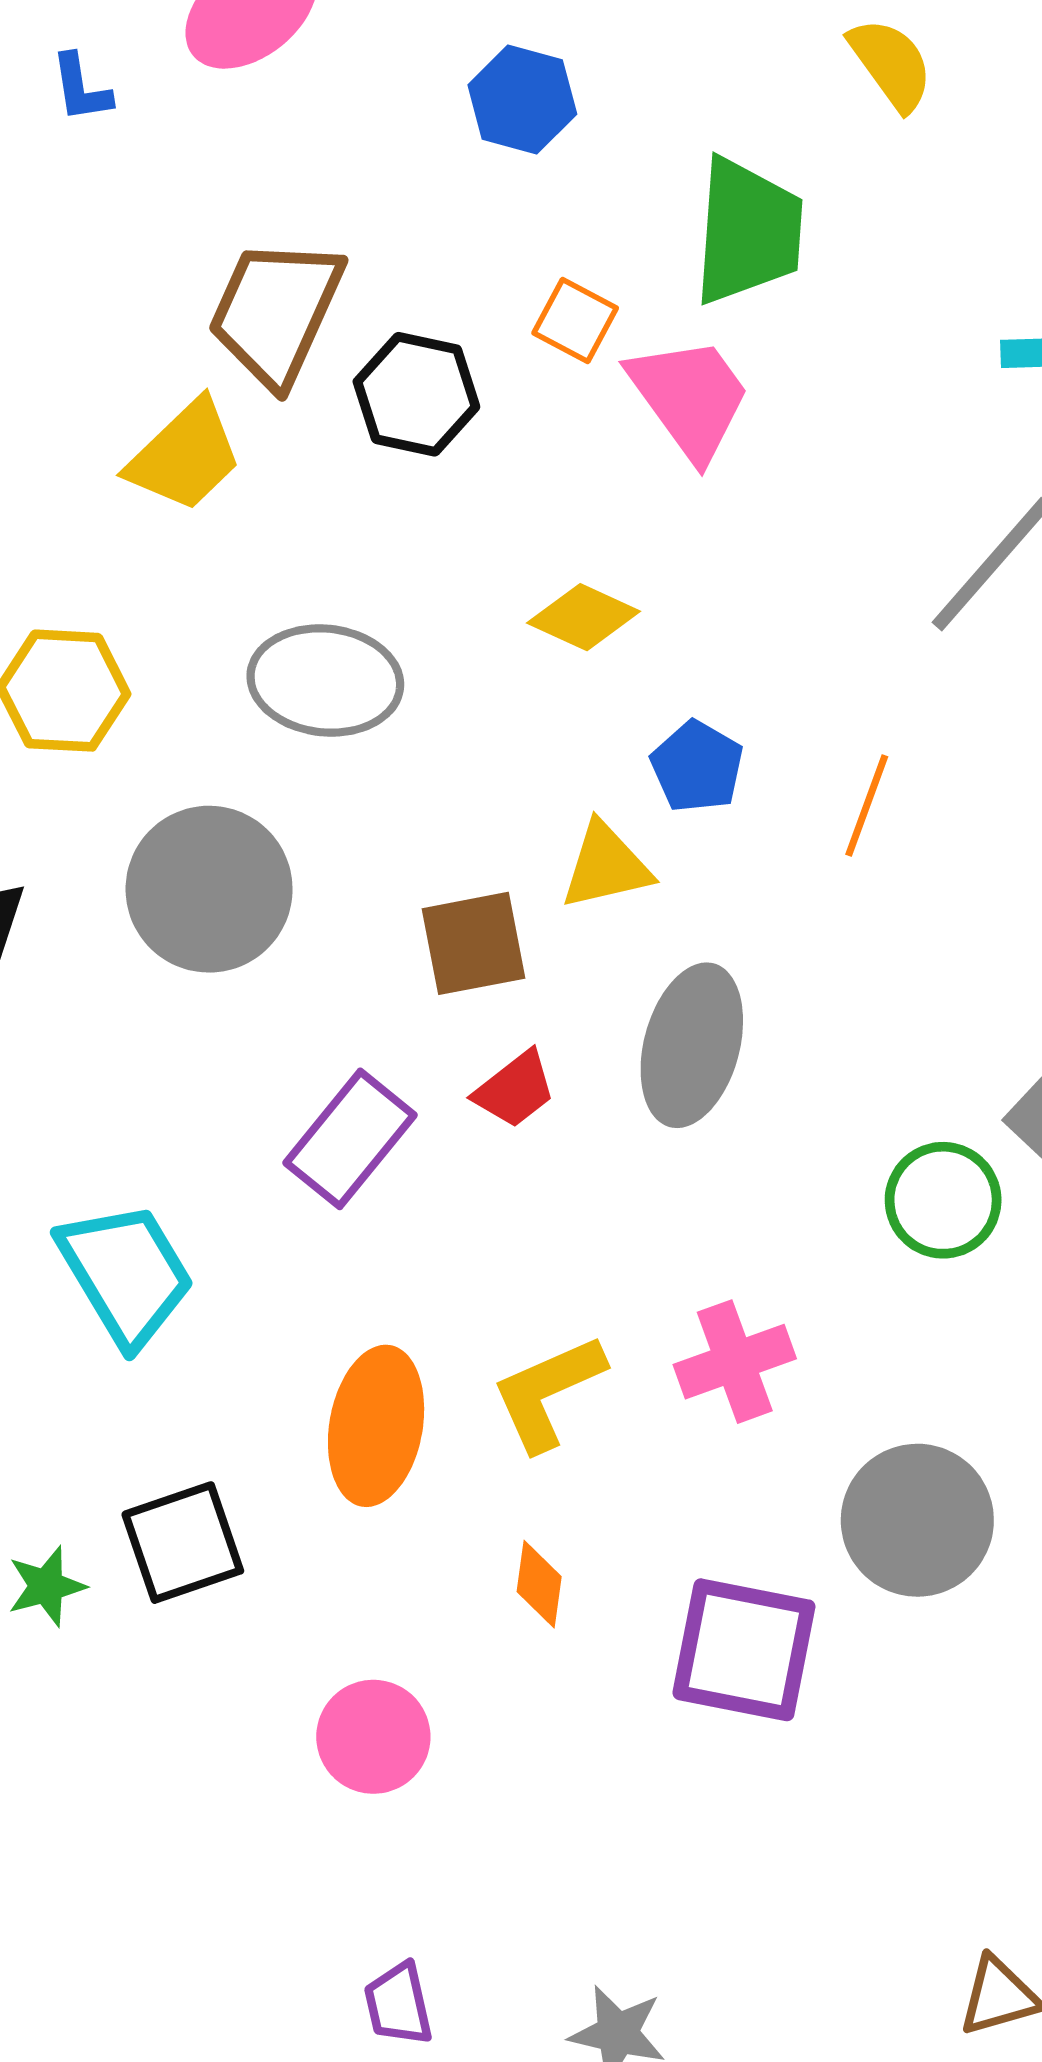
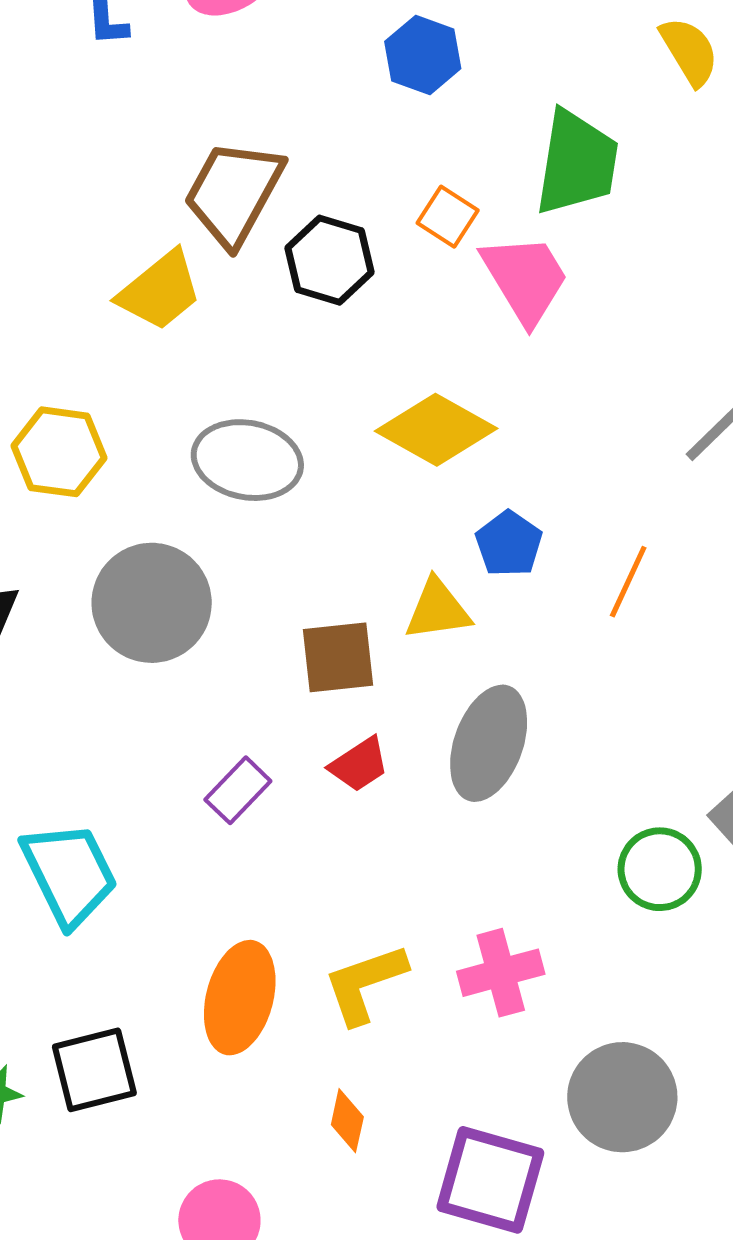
yellow diamond: (584, 617) -> (436, 430), size x1.5
purple rectangle: (350, 1139) -> (238, 790), size x0.7

